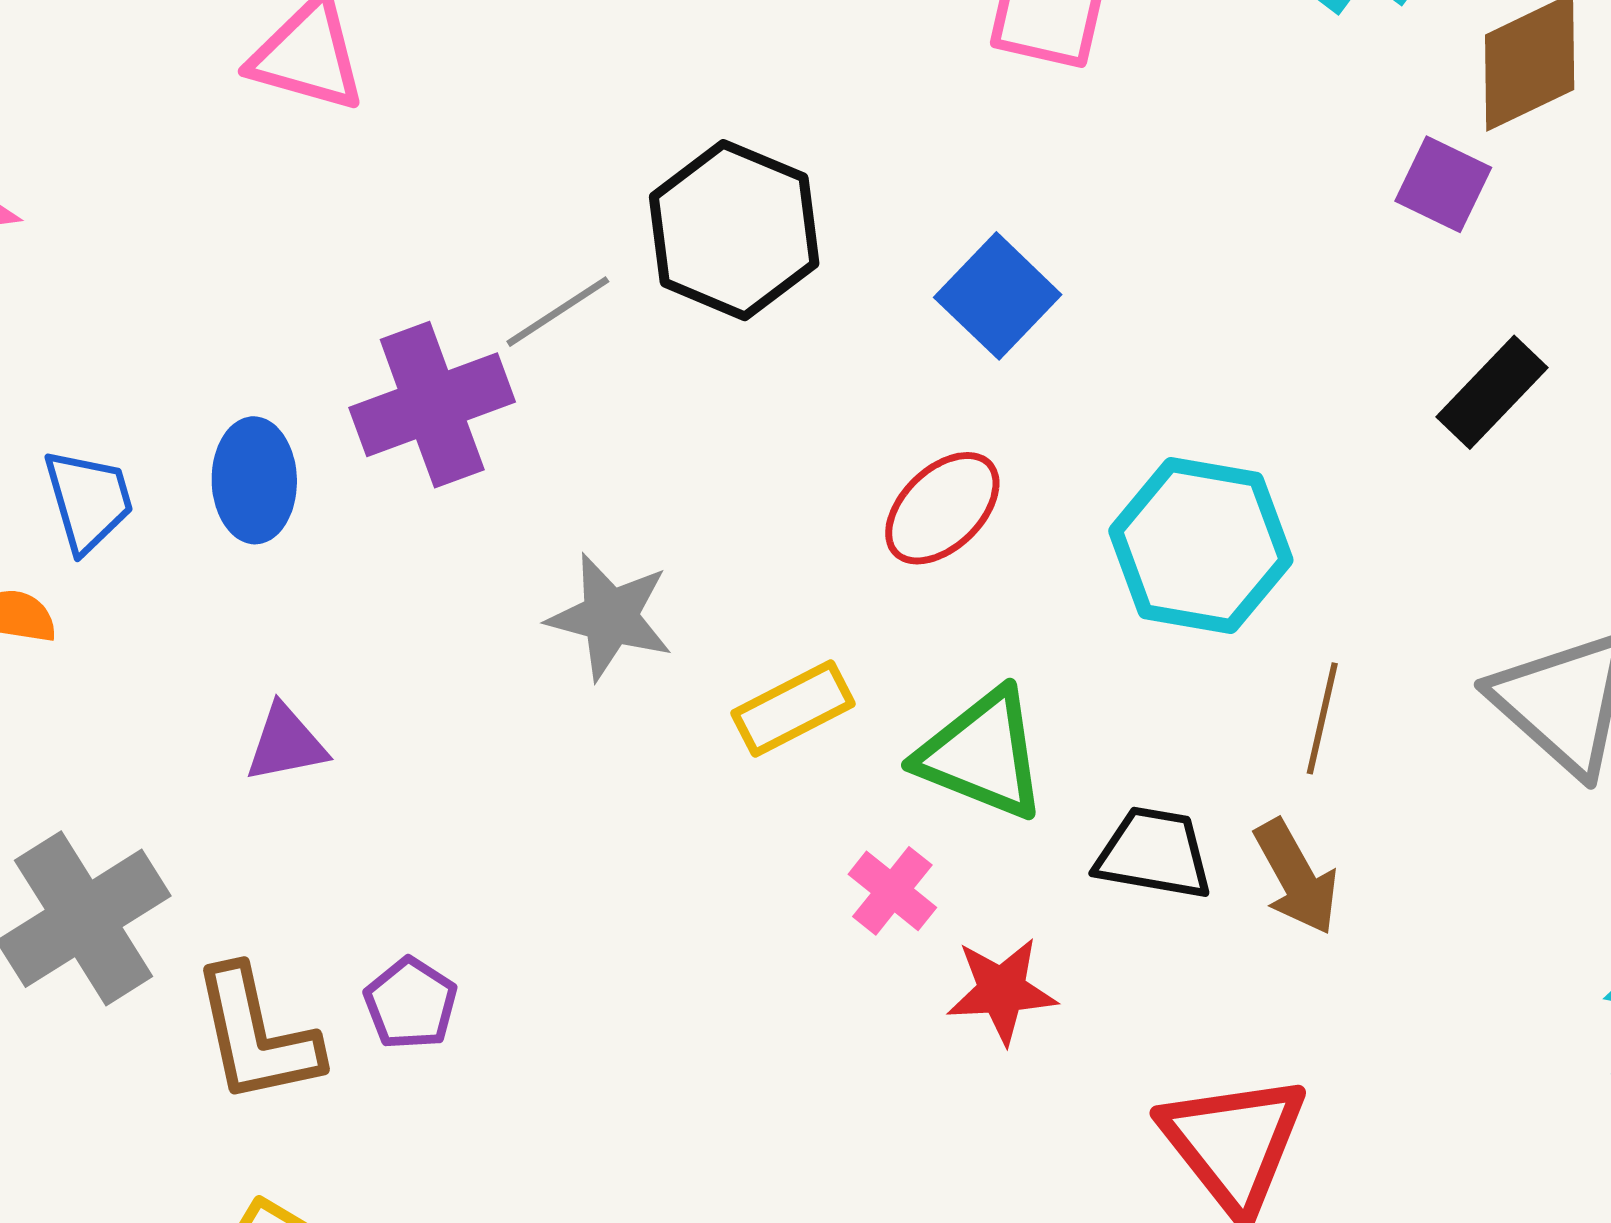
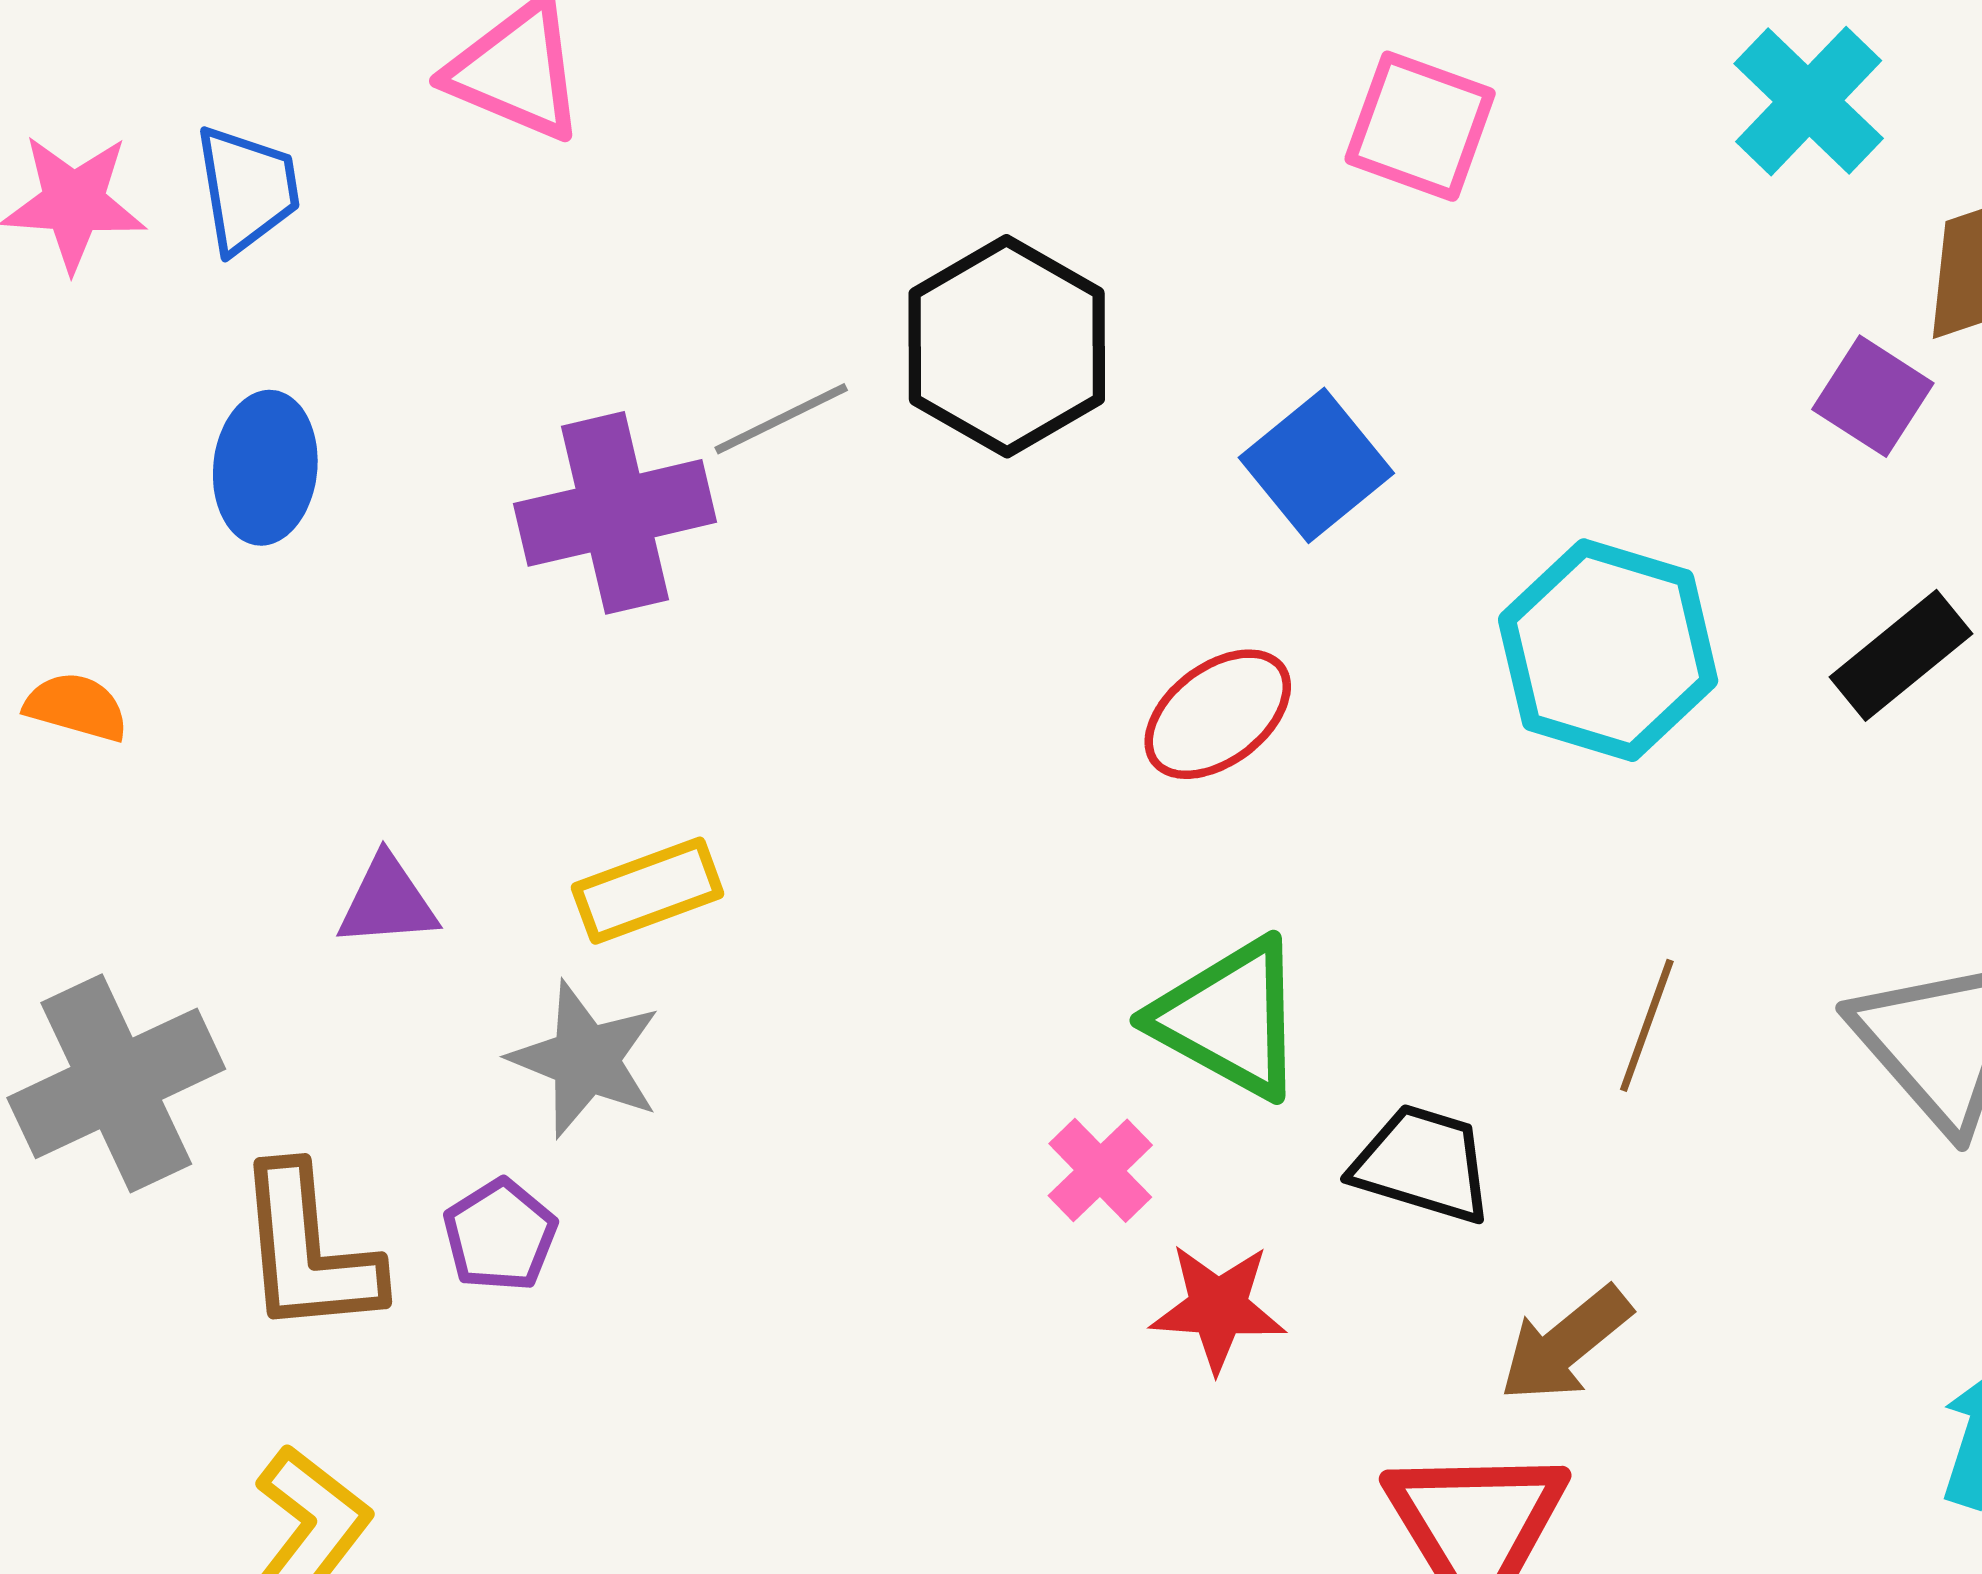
blue ellipse: (254, 480) -> (265, 468), moved
blue trapezoid: (88, 500) -> (247, 189), moved
cyan hexagon: (1201, 545) -> (1608, 650), moved
gray star: (610, 617) -> (585, 1059), moved
yellow rectangle: (793, 708) -> (648, 891), moved
brown arrow: (1296, 877) -> (1565, 1344), moved, turned 73

